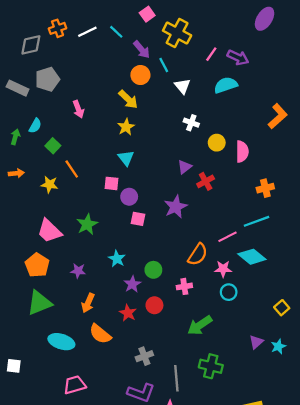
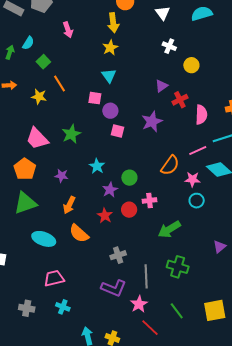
yellow arrow: (128, 99) -> (113, 23), turned 36
pink semicircle: (242, 152) -> (201, 115), moved
pink cross: (184, 286) -> (150, 200), moved

